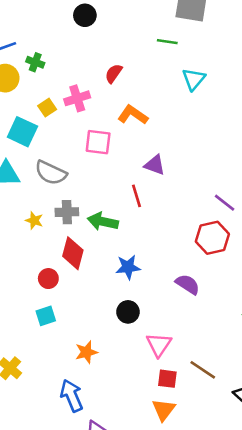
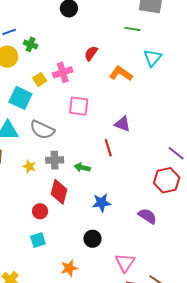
orange L-shape: (133, 115) -> (121, 74), moved
green arrow: (103, 222) -> (82, 167), size x0.7
black circle: (128, 312) -> (92, 239), moved

